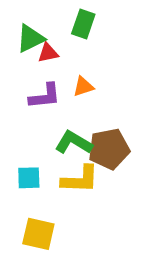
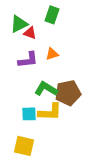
red triangle: (48, 53) -> (30, 33), turned 32
cyan square: (29, 178) -> (29, 114), moved

